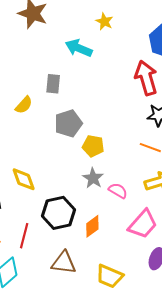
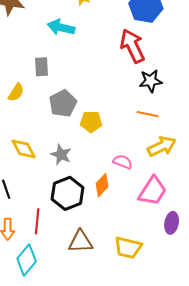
gray star: (93, 178) -> (61, 155), moved
yellow diamond: (24, 179) -> (24, 149), moved
orange diamond: (92, 226) -> (102, 185), moved

